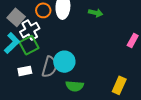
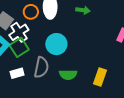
cyan circle: (64, 62) -> (56, 44), moved
yellow rectangle: (119, 85) -> (100, 77), moved
green semicircle: (75, 86) -> (68, 75), moved

